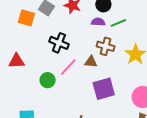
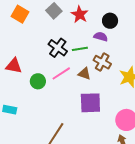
orange square: (26, 18) -> (20, 14), moved
green line: (118, 23) -> (80, 49), moved
red triangle: (17, 61) -> (14, 66), moved

